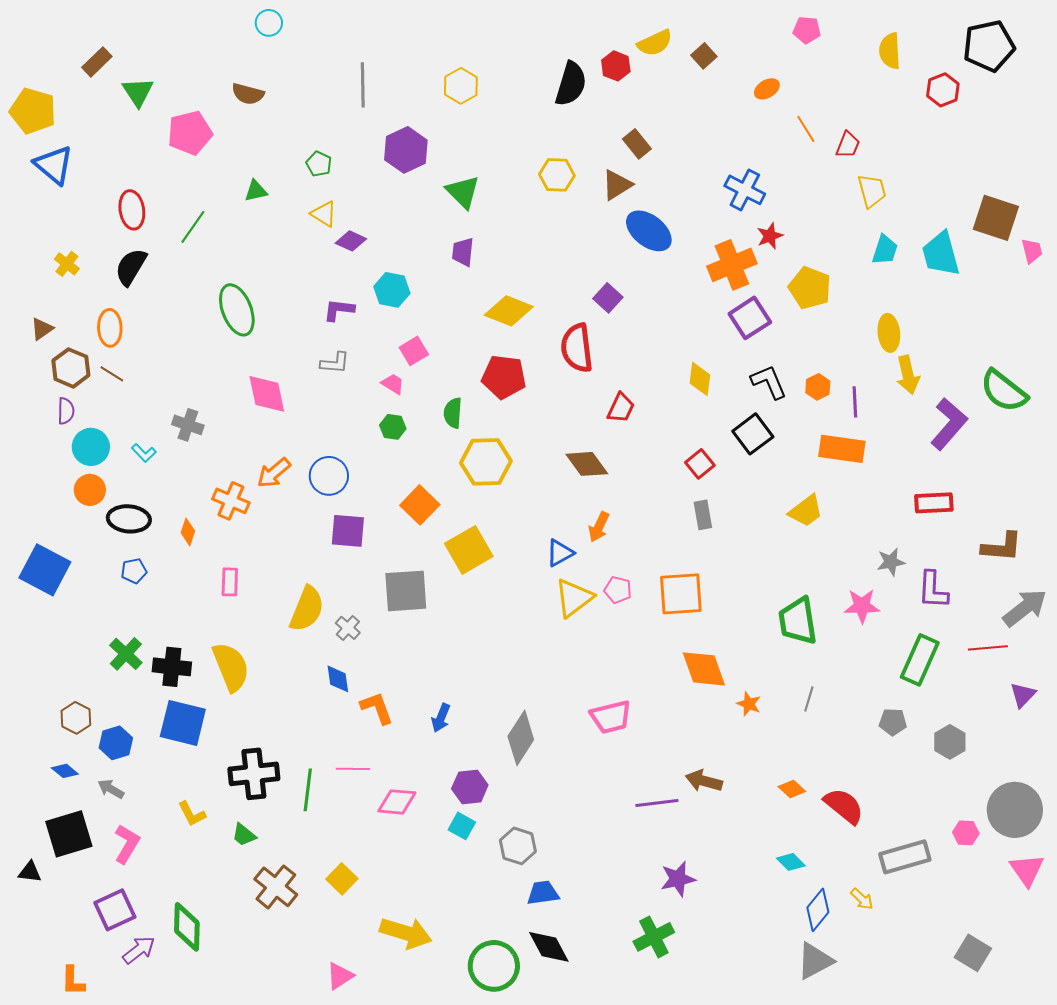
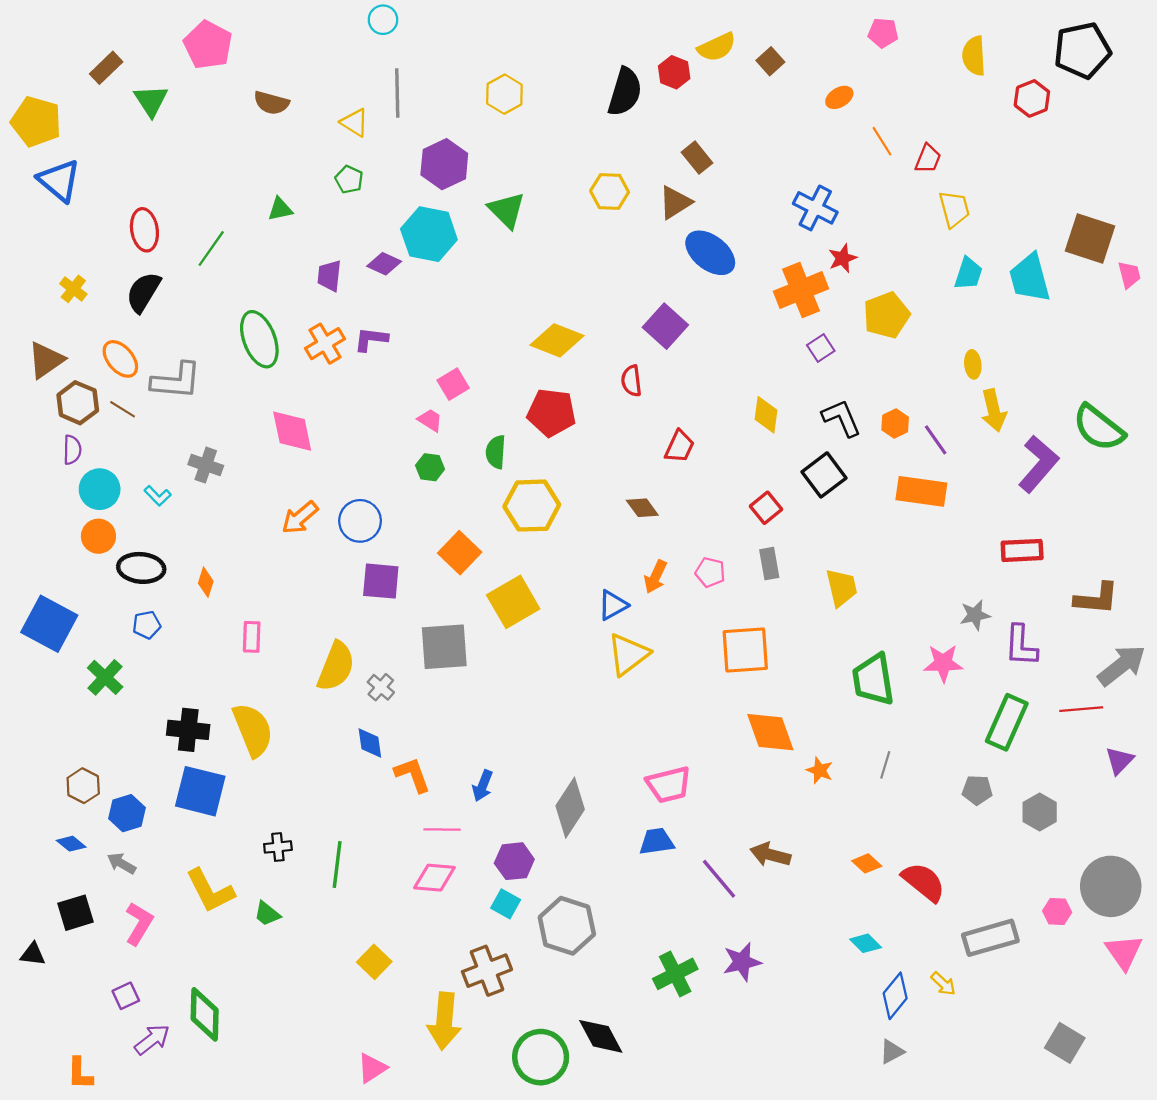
cyan circle: (269, 23) -> (383, 20), moved
pink pentagon: (190, 133) -> (208, 45), moved, turned -30
yellow triangle: (324, 214) -> (355, 123), moved
purple trapezoid: (463, 252) -> (329, 276), moved
yellow pentagon: (810, 288) -> (886, 315), turned 30
cyan hexagon: (392, 290) -> (429, 234), moved, size x1.4
purple square: (608, 298) -> (665, 326), size x1.4
purple square: (750, 318) -> (821, 348), size x0.6
orange ellipse: (110, 328) -> (120, 359), turned -39
brown triangle: (42, 329) -> (46, 360), size x1.5
yellow ellipse: (889, 333) -> (973, 364), size x0.7
red semicircle: (577, 348) -> (631, 381), size x0.6
gray L-shape: (335, 363) -> (176, 381), moved, size x1.6
purple line: (855, 402) -> (936, 440), turned -32
brown diamond: (587, 464) -> (642, 508), size x0.7
orange cross: (231, 501) -> (325, 344), moved, turned 36
yellow trapezoid: (806, 511) -> (842, 588), moved, turned -66
pink pentagon: (618, 590) -> (710, 572), moved
green cross: (126, 654) -> (105, 677), moved
pink line: (353, 769) -> (442, 829), moved
black cross: (254, 774) -> (278, 847), size x0.5
purple line: (657, 803) -> (719, 879), turned 57
yellow L-shape: (192, 814) -> (210, 891), size x1.6
black square: (69, 834) -> (76, 913), size x0.7
gray hexagon: (518, 846) -> (567, 926), size x1.4
brown cross: (276, 887) -> (487, 971), moved, turned 30
blue trapezoid: (543, 893) -> (657, 842), moved
purple square: (115, 910) -> (126, 996), size x0.6
yellow arrow: (406, 933) -> (444, 1021), turned 78
green cross: (654, 937) -> (675, 974), moved
gray triangle: (815, 961) -> (892, 1052), size x0.6

